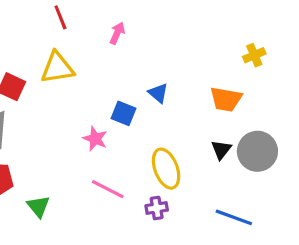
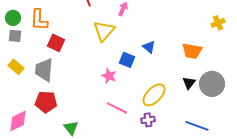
yellow cross: (254, 55) -> (218, 23), moved
yellow triangle: (57, 68) -> (104, 31), moved, turned -40
yellow ellipse: (166, 169) -> (154, 95), turned 65
green triangle: (38, 206) -> (71, 128), moved

